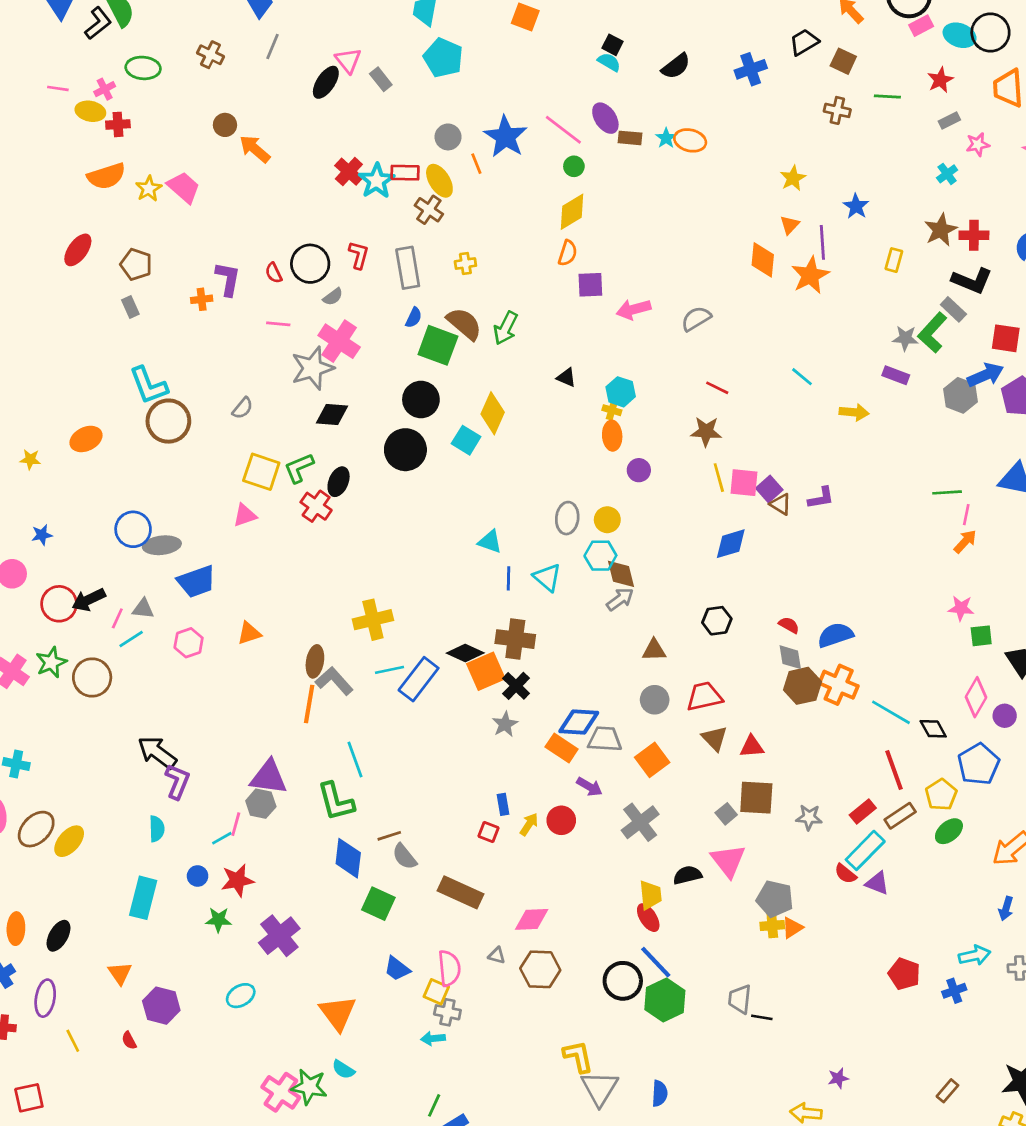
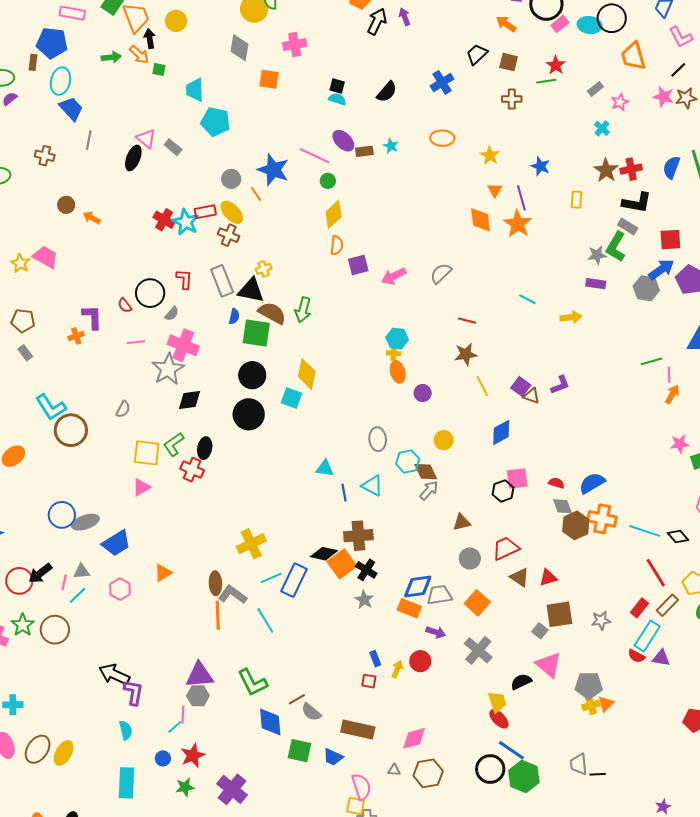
red star: (940, 80) -> (556, 65), moved
orange ellipse: (690, 140) -> (442, 138), moved
orange arrow: (255, 149) -> (92, 218), size x0.7
black triangle: (566, 377) -> (251, 290), moved, size x1.8
pink square: (744, 483) -> (517, 478), moved
yellow circle: (607, 520) -> (444, 440), moved
cyan line: (355, 759) -> (265, 620), moved
blue trapezoid: (397, 969) -> (333, 757), moved

